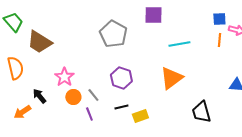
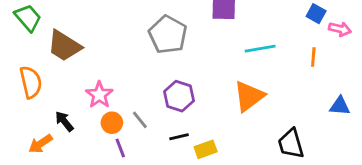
blue square: (219, 19) -> (316, 14), turned 32
orange line: (219, 40) -> (313, 57), moved
purple line: (89, 114) -> (120, 148), moved

